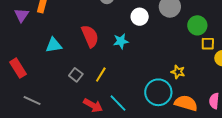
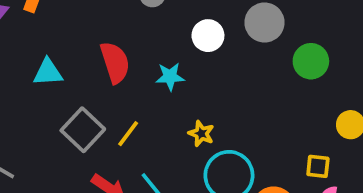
yellow square: (208, 44) -> (318, 166), moved
yellow star: (178, 72) -> (201, 134), moved
gray square: (76, 75) -> (83, 130), size x1.6

